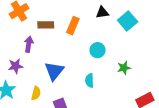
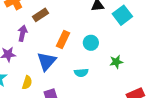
brown rectangle: (46, 25) -> (41, 15), turned -35
orange rectangle: (73, 26) -> (63, 40), moved
cyan semicircle: (89, 80) -> (81, 73), turned -96

